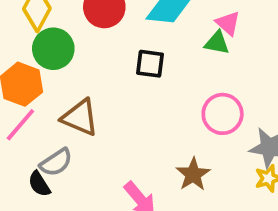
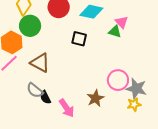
pink circle: (223, 114) -> (118, 80), moved
gray semicircle: (56, 162) -> (35, 90), moved, turned 66
black semicircle: (39, 184) -> (45, 97), moved

